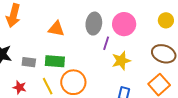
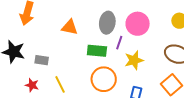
green rectangle: (55, 61) -> (97, 51), moved
orange circle: (73, 82) -> (104, 79), moved

